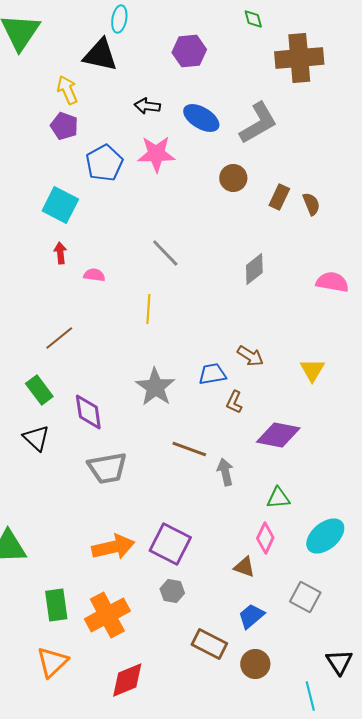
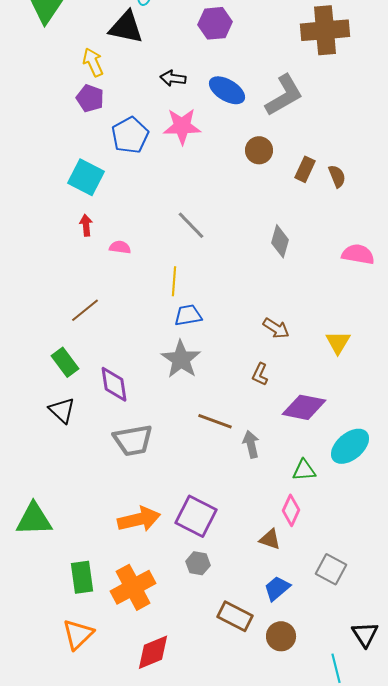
gray diamond: (254, 269) -> (280, 241), turned -36
blue trapezoid: (212, 374) -> (188, 315), moved
cyan ellipse: (325, 536) -> (350, 446), moved

